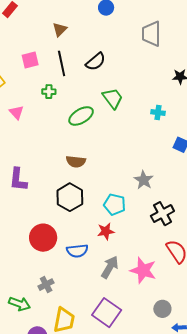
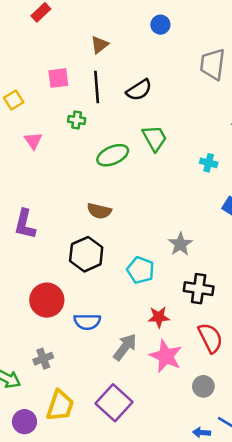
black cross: (162, 214) -> (199, 289), turned 30
red star: (106, 231) -> (159, 317), moved
gray circle: (162, 309) -> (203, 386), moved

